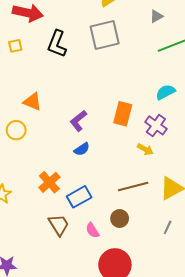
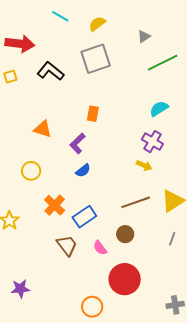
black L-shape: (57, 44) -> (50, 71), turned 112
orange triangle: (32, 102) -> (43, 129), moved
orange rectangle: (123, 114) -> (93, 114), moved, size x0.7
yellow circle: (16, 130) -> (31, 171), moved

